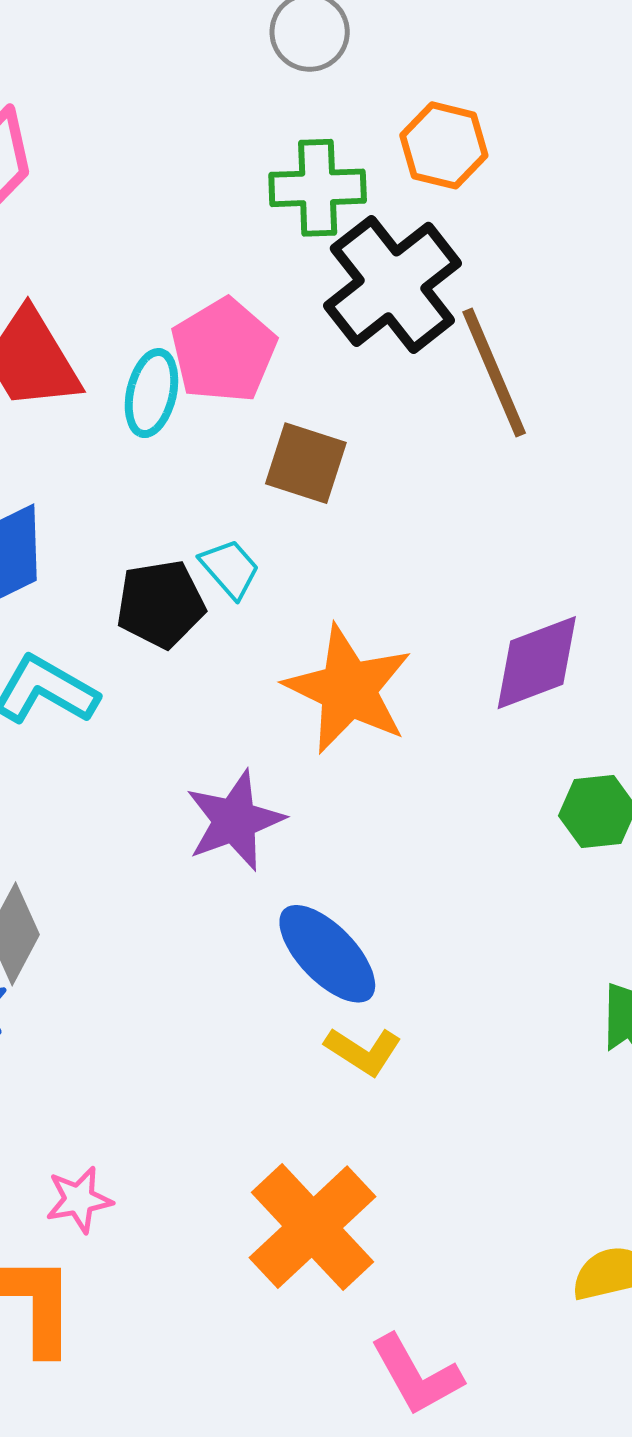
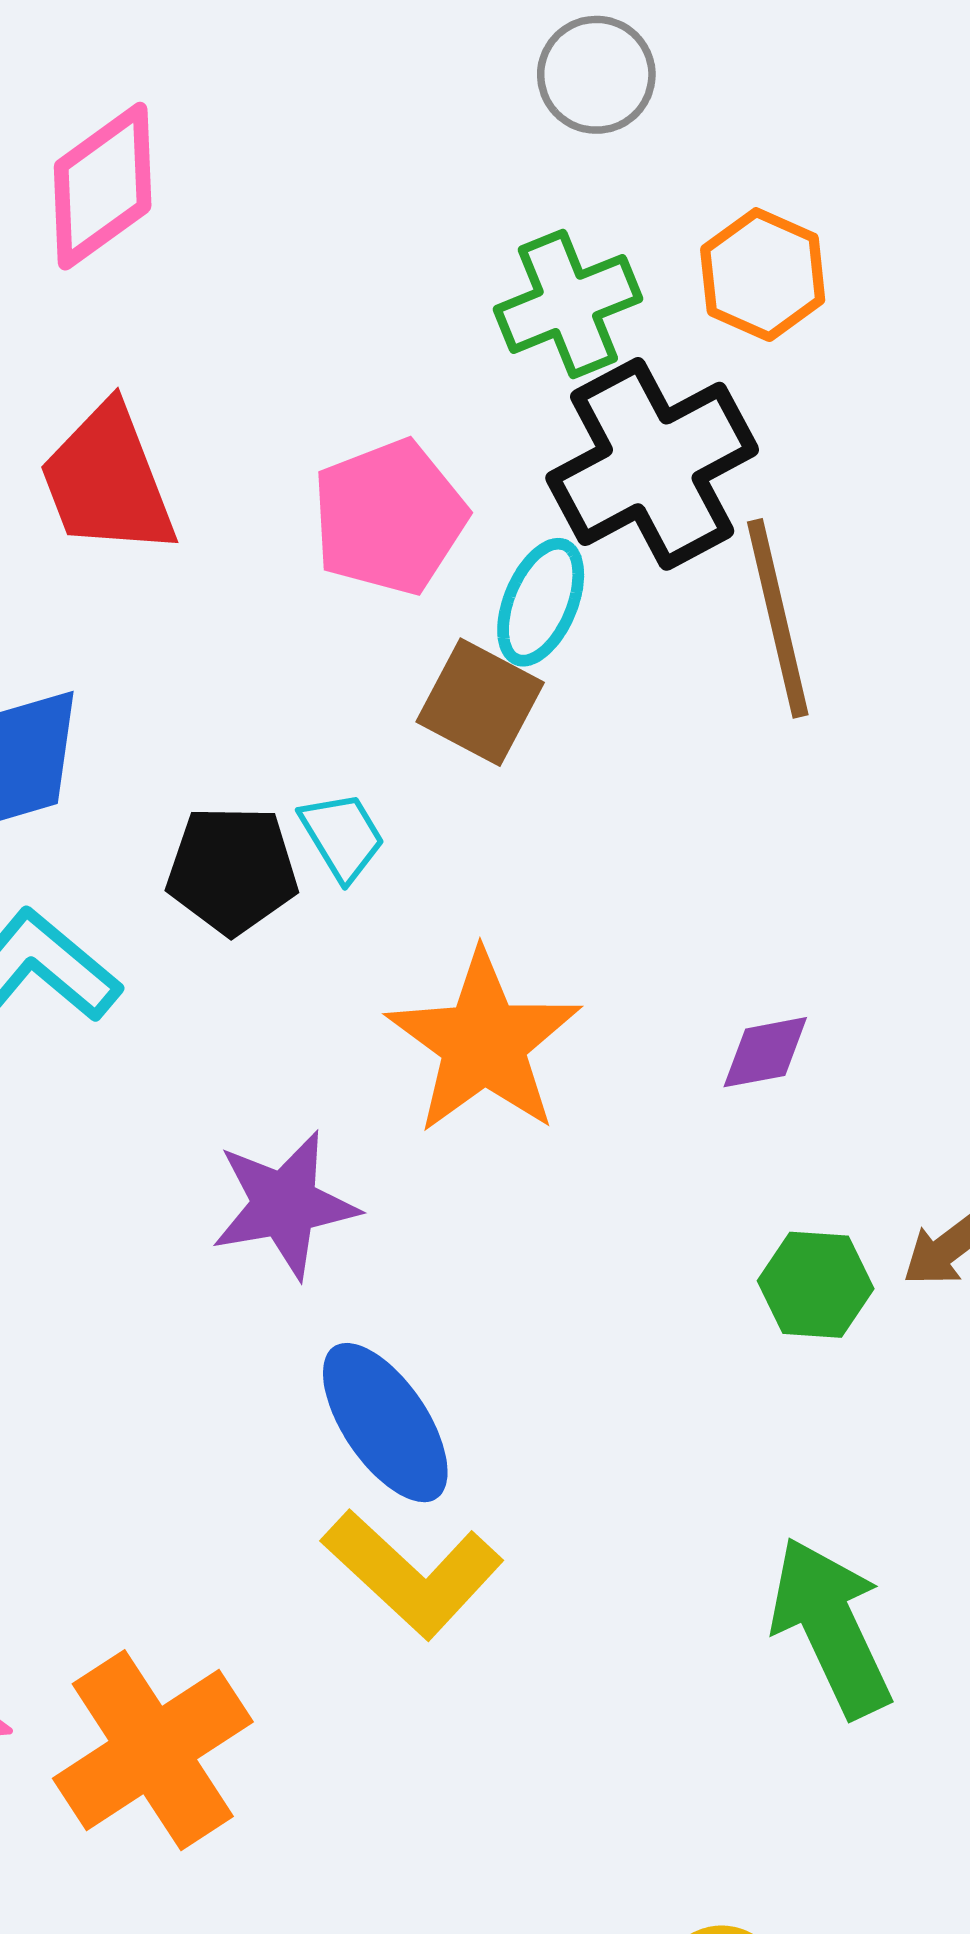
green cross: (318, 188) -> (568, 304), turned -30
cyan ellipse: (151, 393) -> (541, 602), moved
purple diamond: (537, 663) -> (765, 1052), size x0.6
yellow L-shape: (363, 1051) -> (413, 1574), size x1.6
orange cross: (313, 1227) -> (153, 1750), moved

